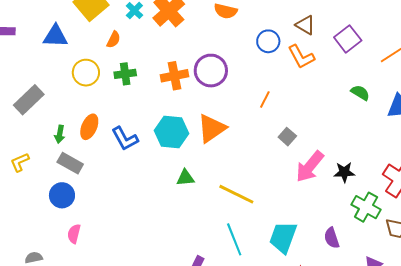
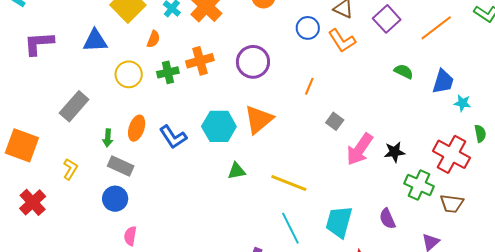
orange cross: (175, 76) -> (200, 61), moved
yellow L-shape: (20, 162) -> (70, 169), turned 150

